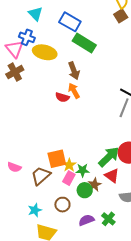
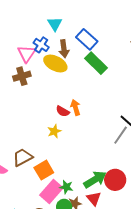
brown arrow: (74, 71) -> (64, 49), moved
orange square: (57, 159) -> (44, 170), turned -30
yellow star: (69, 165) -> (54, 131), moved
brown trapezoid: (41, 176) -> (23, 157), moved
pink rectangle: (69, 178) -> (51, 192), size x1.6

